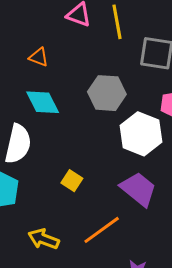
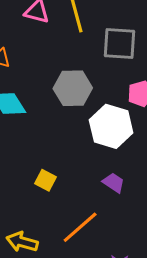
purple trapezoid: (138, 189) -> (114, 183), size x0.6

